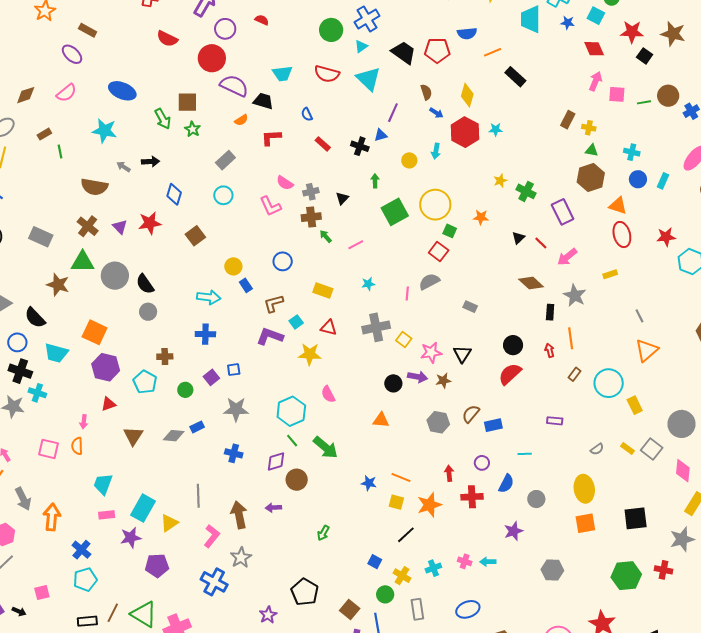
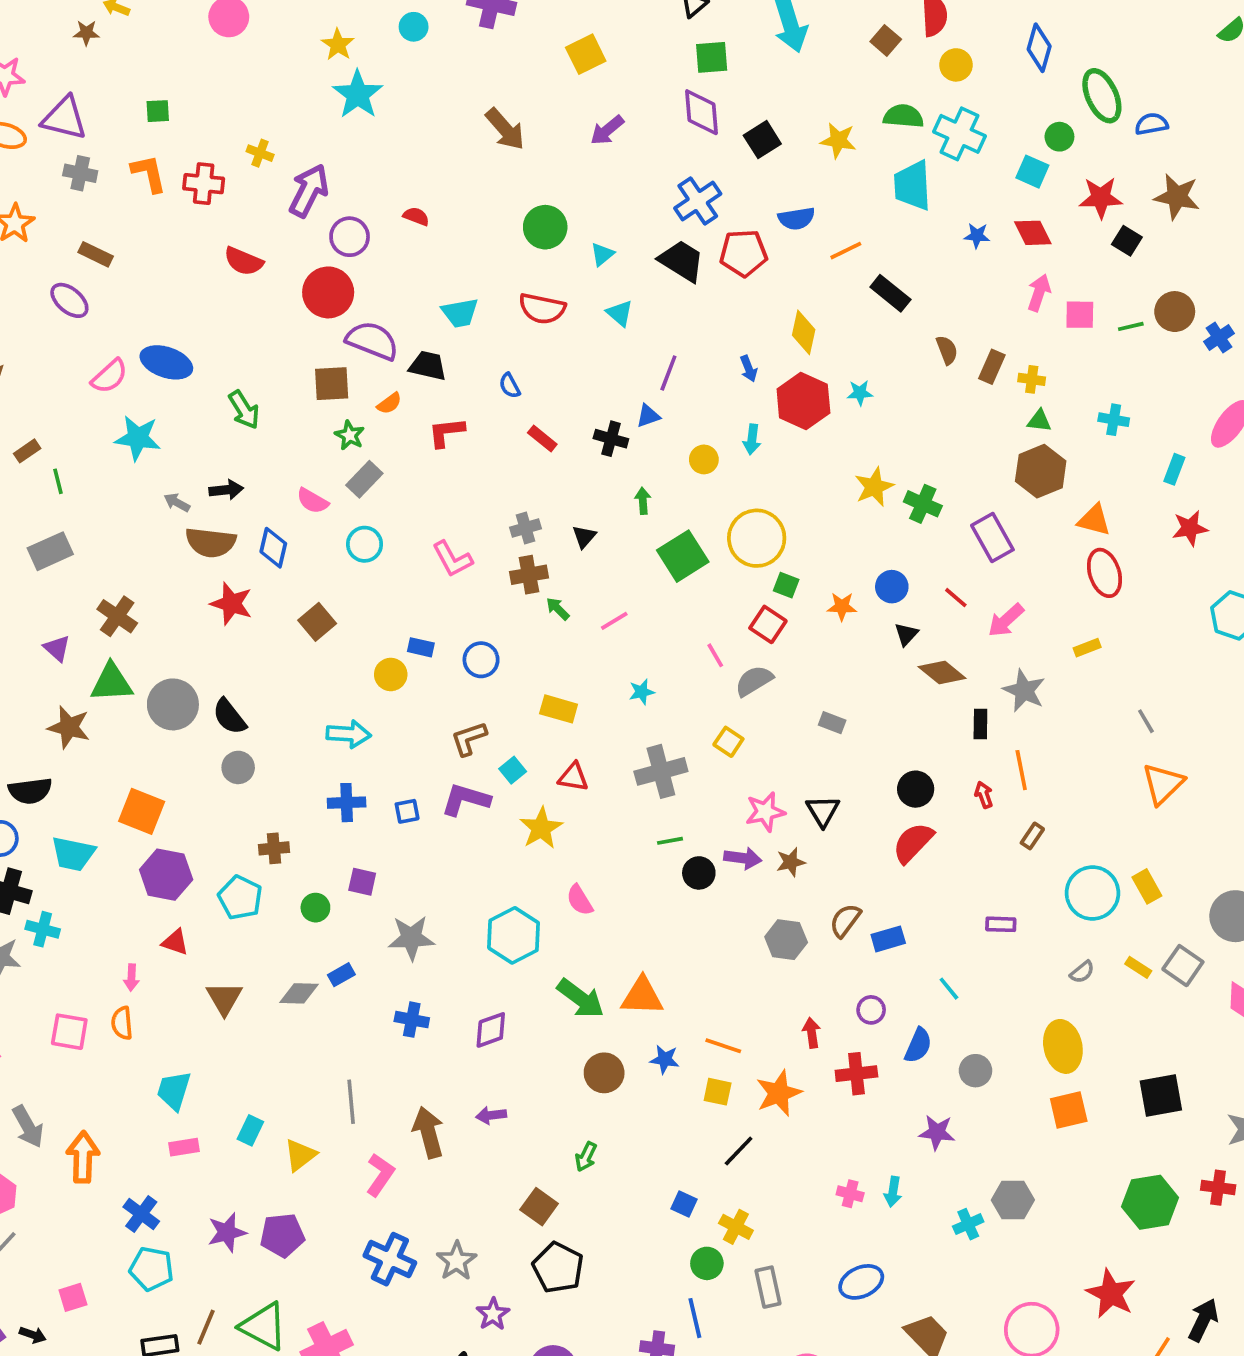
blue cross: (367, 19) -> (698, 201), moved
blue star: (568, 23) -> (977, 236), moved
cyan triangle: (369, 79) -> (620, 313), size x0.6
brown semicircle: (426, 92) -> (947, 350), moved
pink semicircle: (66, 93) -> (110, 376), moved
brown square: (187, 102) -> (332, 384), moved
blue arrow: (436, 113) -> (749, 369), turned 40
green star: (193, 129) -> (350, 435), moved
blue circle: (638, 179) -> (892, 587), moved
yellow star: (500, 181) -> (874, 487), size x1.5
pink semicircle: (285, 183) -> (312, 501), moved
brown semicircle: (94, 187) -> (211, 542), moved
orange star: (481, 217) -> (842, 607), moved
red star: (150, 223) -> (231, 604), turned 30
purple triangle: (120, 227) -> (57, 648), moved
gray rectangle: (41, 237) -> (50, 551), moved, turned -45
red star: (666, 237) -> (1190, 528), moved
black triangle: (518, 238) -> (906, 634), moved
blue rectangle: (246, 285) -> (421, 647), moved, turned -40
pink line: (407, 294) -> (715, 655), moved, turned -32
black semicircle: (35, 318) -> (30, 791), turned -50
yellow square: (404, 339) -> (728, 742), moved
yellow star: (310, 354) -> (541, 828), turned -30
blue square: (234, 370) -> (407, 811), moved
purple square: (211, 377) -> (362, 882), turned -35
cyan circle: (609, 383) -> (1092, 893), moved
red triangle: (108, 404) -> (175, 942), turned 42
orange triangle: (381, 420) -> (642, 996), moved, size x1.4
green line: (292, 441) -> (670, 841), moved, turned -56
cyan line: (525, 454) -> (949, 989), turned 56
brown circle: (297, 480) -> (604, 1073), moved
cyan rectangle: (143, 508) -> (250, 1130), size x0.6
purple star: (513, 531) -> (937, 1132), turned 30
purple star: (131, 538) -> (227, 1232), moved
gray star: (241, 557) -> (457, 1261), moved
cyan arrow: (488, 562) -> (893, 1192), turned -77
cyan cross: (433, 568) -> (968, 1224), moved
cyan pentagon: (85, 580) -> (151, 1269), turned 30
brown square: (350, 610) -> (539, 1207), moved

